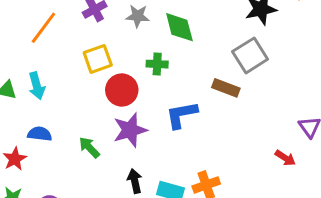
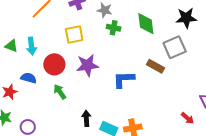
green diamond: (179, 27) -> (146, 24), moved
green cross: (157, 64) -> (114, 28), moved
red circle: (122, 90) -> (54, 64), moved
purple star: (130, 130) -> (87, 65), moved

